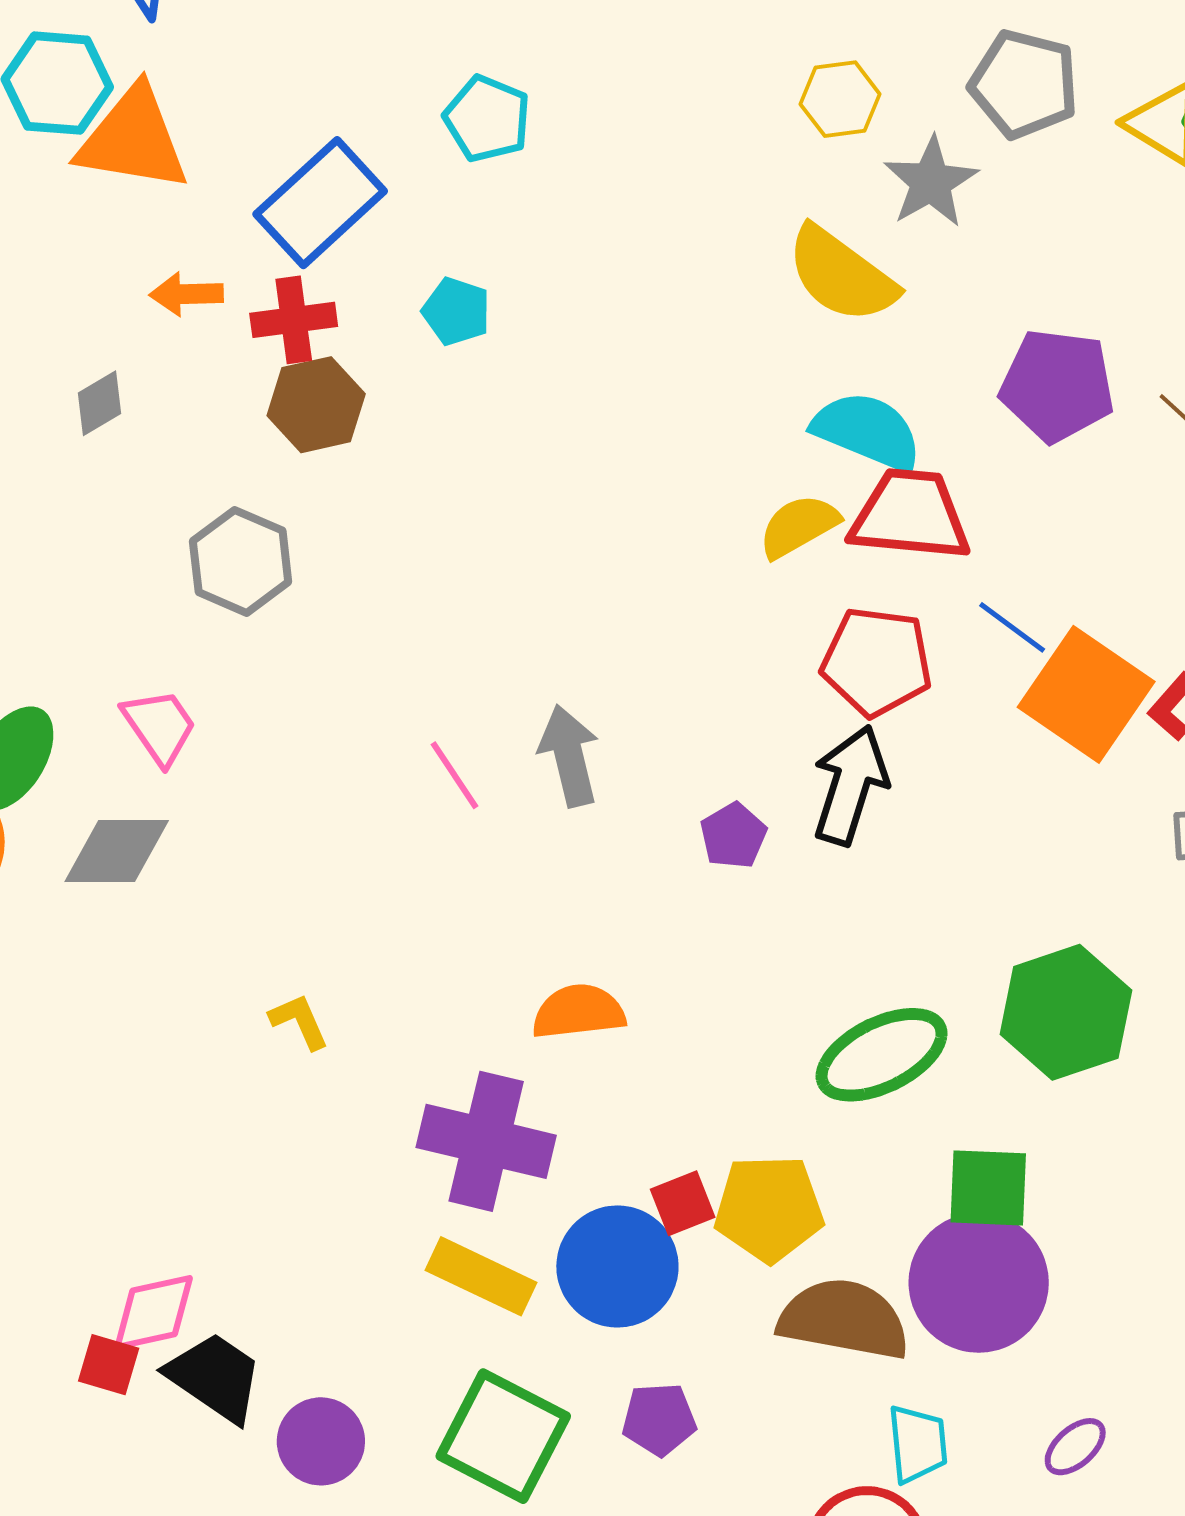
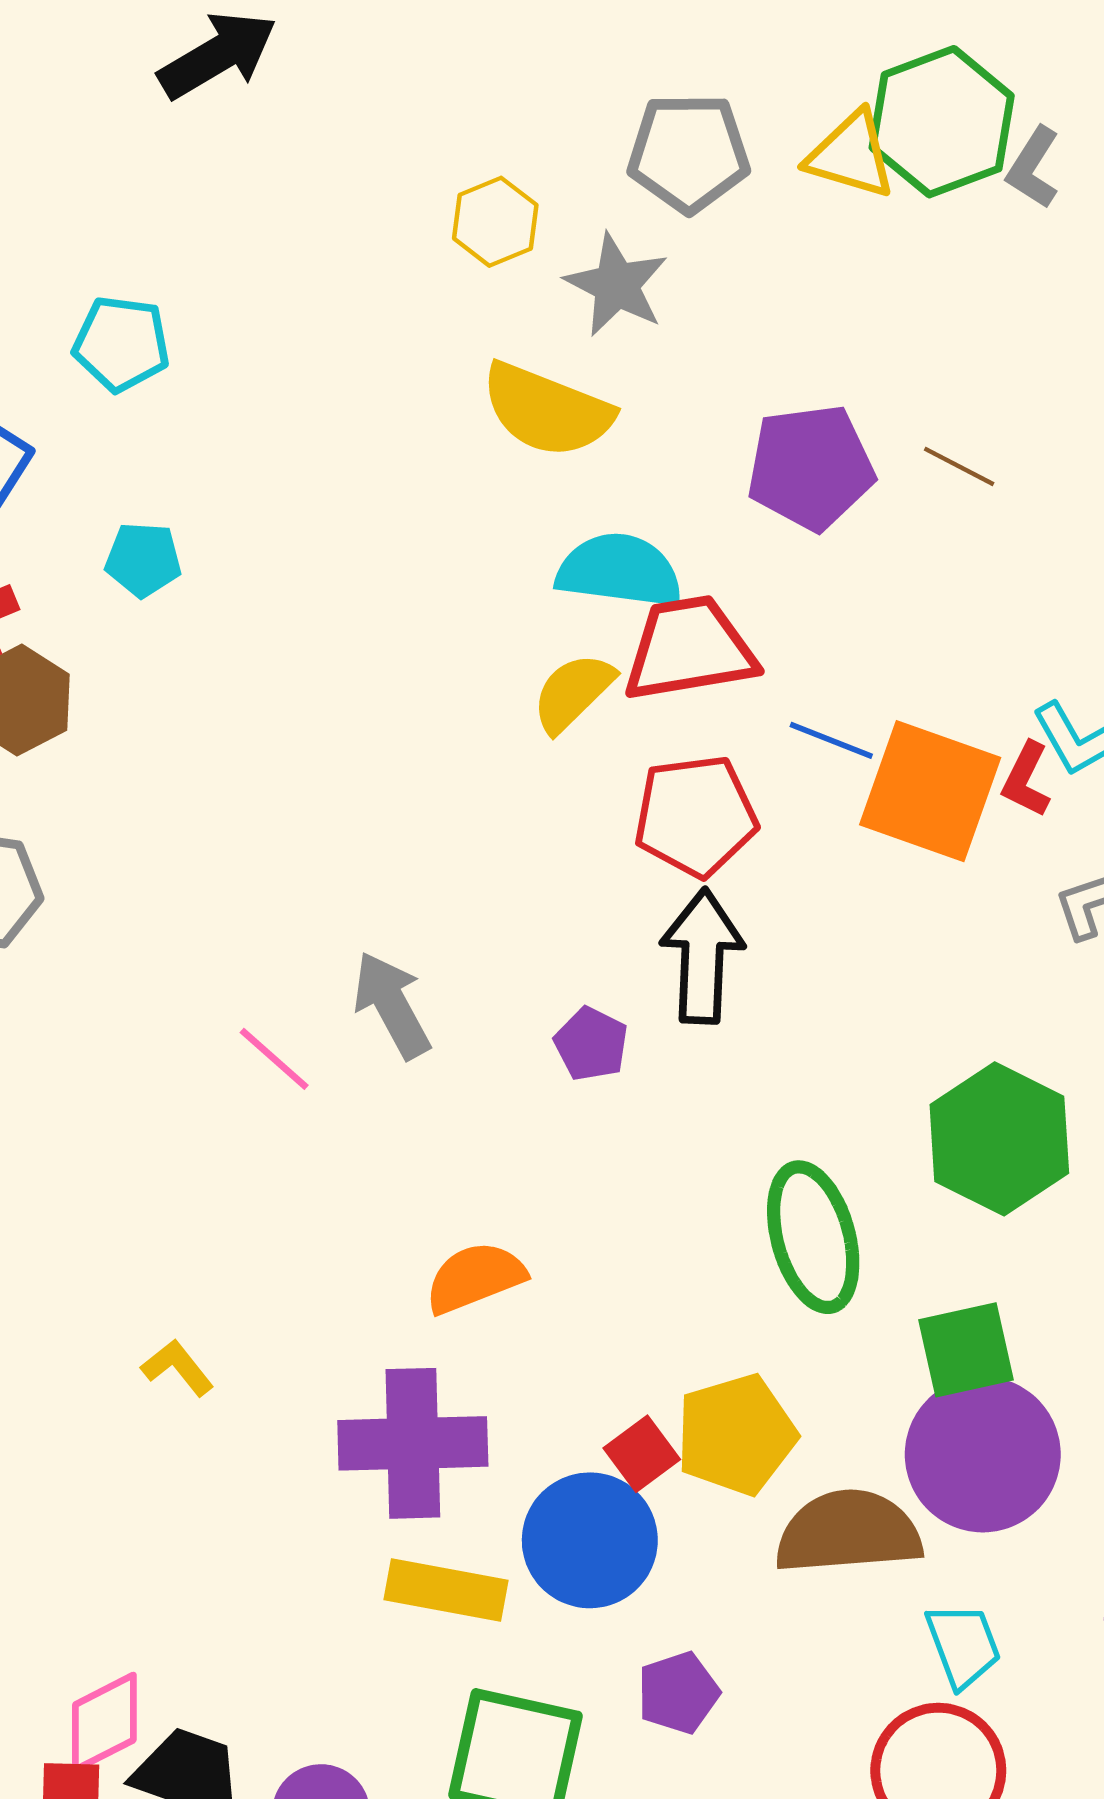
green ellipse: (882, 1055) -> (813, 1237), turned -64

